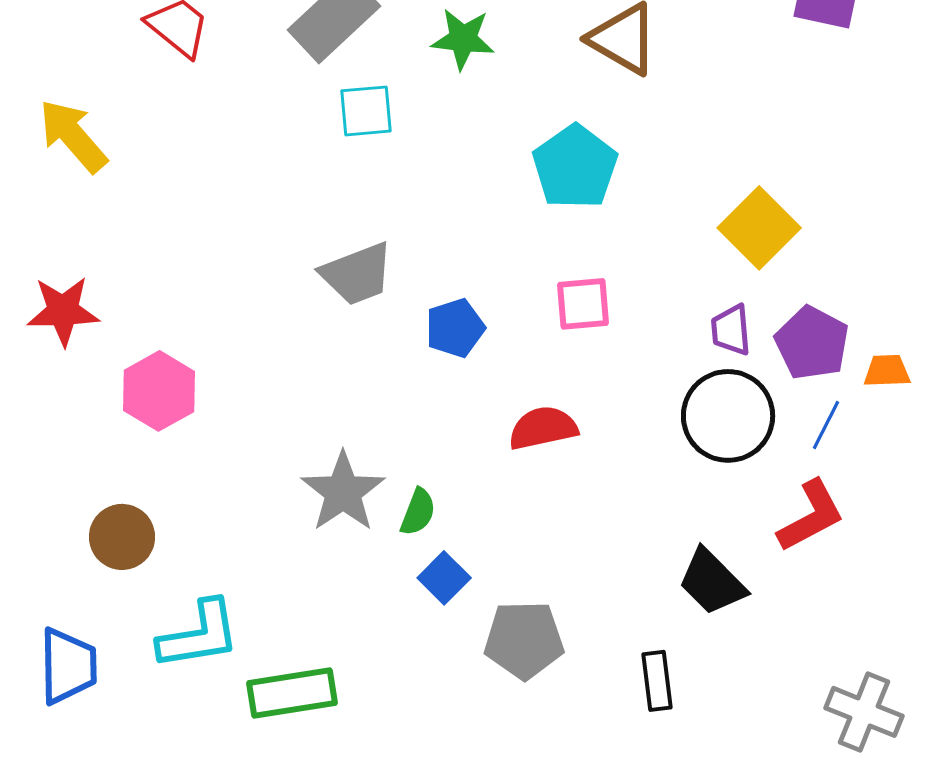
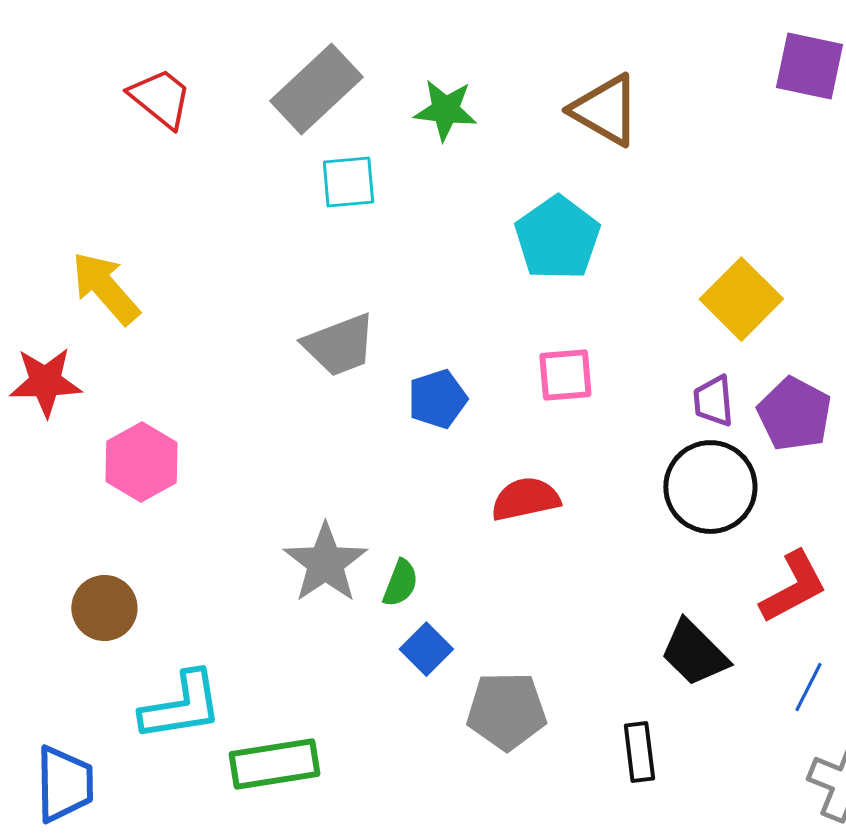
yellow arrow: (73, 136) -> (105, 288), moved
blue line: (826, 425) -> (808, 687), moved
blue trapezoid: (68, 666) -> (64, 784), moved

